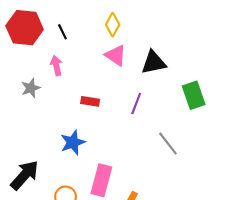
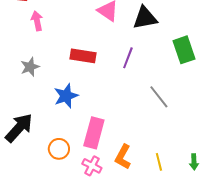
pink arrow: (56, 66) -> (37, 21), moved
gray star: (31, 88) -> (30, 67), moved
red rectangle: (90, 101) -> (83, 56), size x1.4

